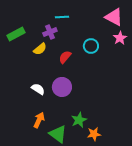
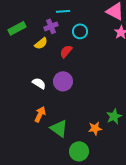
cyan circle: (91, 46) -> (80, 31), moved
green star: (79, 120) -> (114, 116), moved

